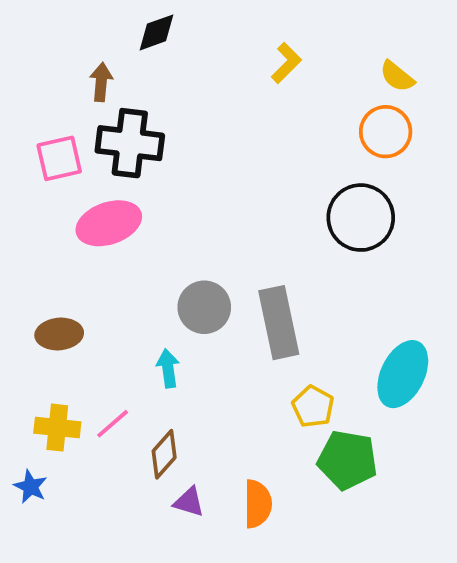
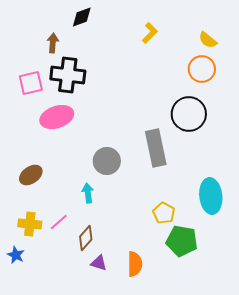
gray rectangle: (279, 323) -> (156, 148), moved
brown ellipse: (59, 334) -> (31, 175), turned -30
cyan ellipse: (403, 374) -> (211, 196), turned -32

